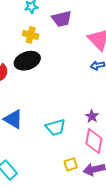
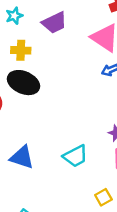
black ellipse: (27, 61) -> (23, 83), turned 55

